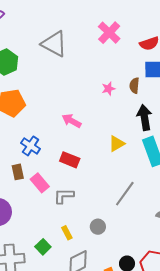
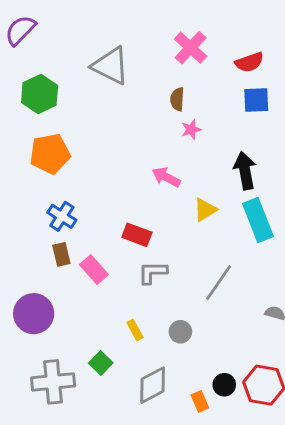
brown semicircle: (134, 86) -> (177, 99), moved
pink arrow: (72, 121) -> (166, 177), moved
blue cross: (31, 146) -> (62, 216), moved
gray L-shape: (64, 196) -> (153, 272), moved
yellow rectangle: (67, 233) -> (135, 330), moved

